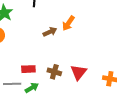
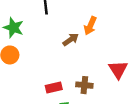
red triangle: (78, 72) -> (118, 70), moved

